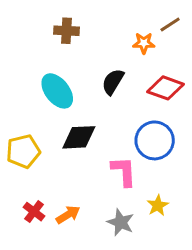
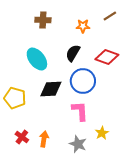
orange star: (144, 43) -> (83, 26), moved
blue circle: (155, 140) -> (83, 81), moved
yellow pentagon: (23, 151) -> (15, 98), turned 30
orange arrow: (68, 215) -> (44, 139), turned -49

